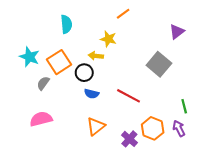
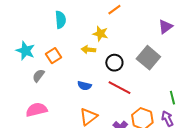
orange square: (59, 62) -> (53, 56), size x0.7
black circle: (84, 73) -> (114, 63), moved

